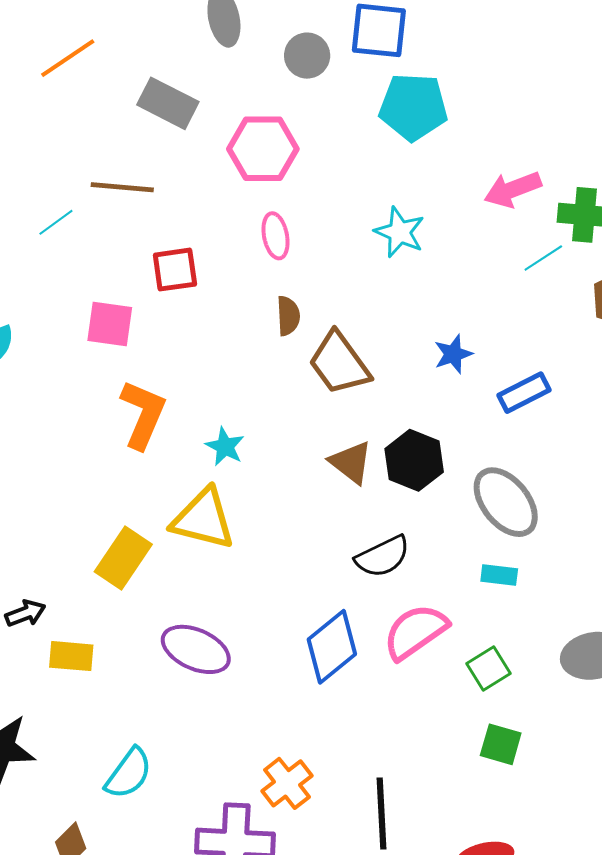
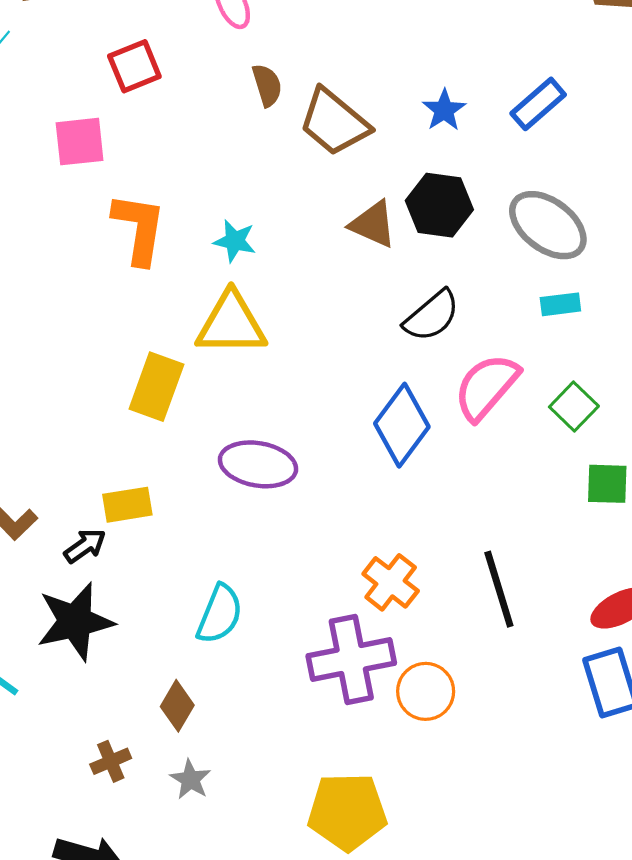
blue star: (453, 354) -> (444, 110), moved
black arrow: (25, 613) -> (85, 546), moved

